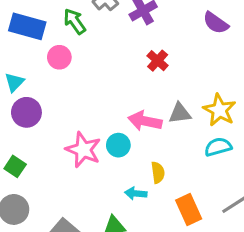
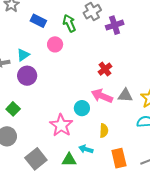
blue rectangle: (27, 26) -> (38, 21), size x0.7
red cross: (158, 61) -> (105, 69), moved
pink star: (83, 150) -> (61, 125), moved
cyan arrow: (136, 193) -> (86, 149), moved

